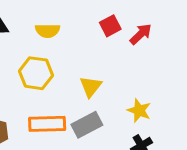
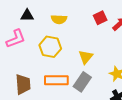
gray rectangle: (87, 125) -> (82, 82), turned -30

